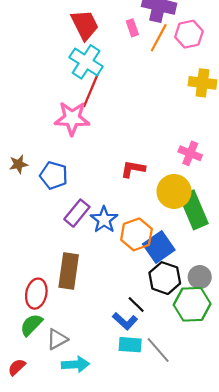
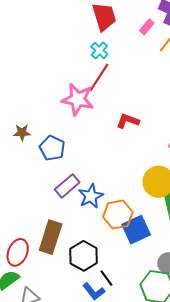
pink rectangle: (132, 28) -> (147, 27), turned 49
cyan cross: (86, 62) -> (99, 50), size x0.6
red L-shape: (133, 169) -> (128, 121), moved
black hexagon: (165, 278) -> (84, 256), moved

